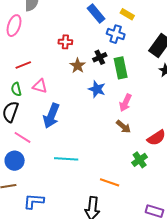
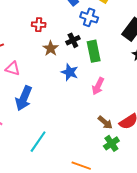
brown arrow: (123, 127) -> (105, 122), moved
cyan line: (66, 159) -> (38, 142), turned -60

